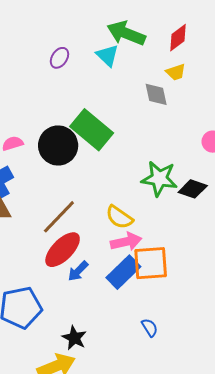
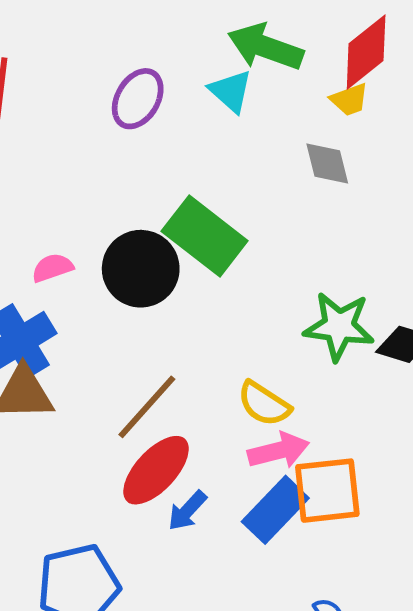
red diamond: (178, 38) -> (366, 52), size x1.4
purple ellipse: (59, 58) -> (138, 99), size x1.4
yellow trapezoid: (176, 72) -> (349, 100), moved

